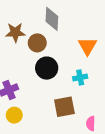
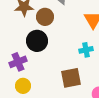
black circle: (47, 68) -> (37, 41), moved

